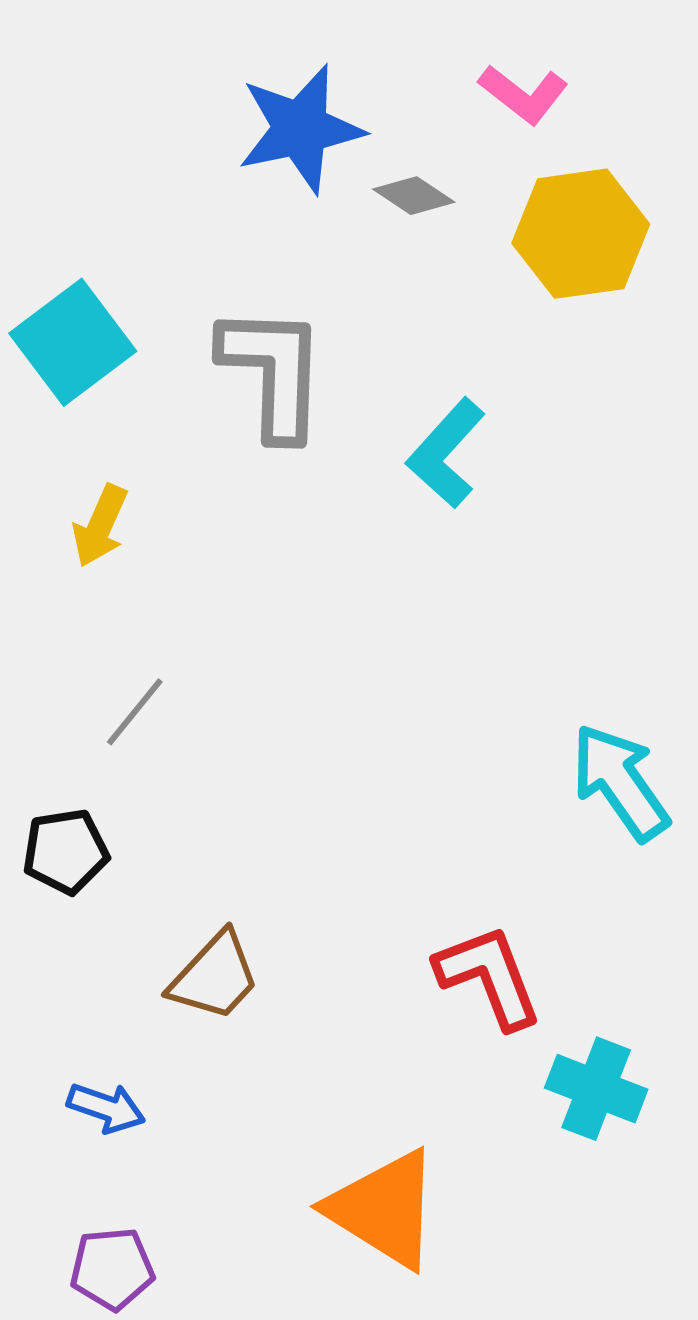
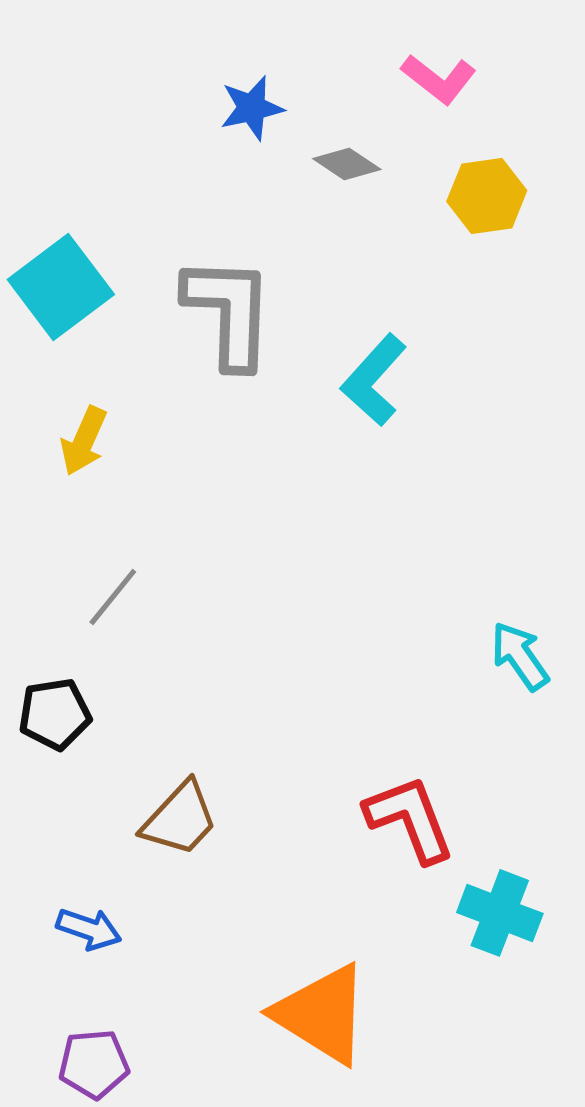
blue star: (300, 129) -> (252, 108), size x0.6
yellow hexagon: (581, 234) -> (487, 196), size x0.7
cyan arrow: (620, 782) -> (520, 656), size x0.7

